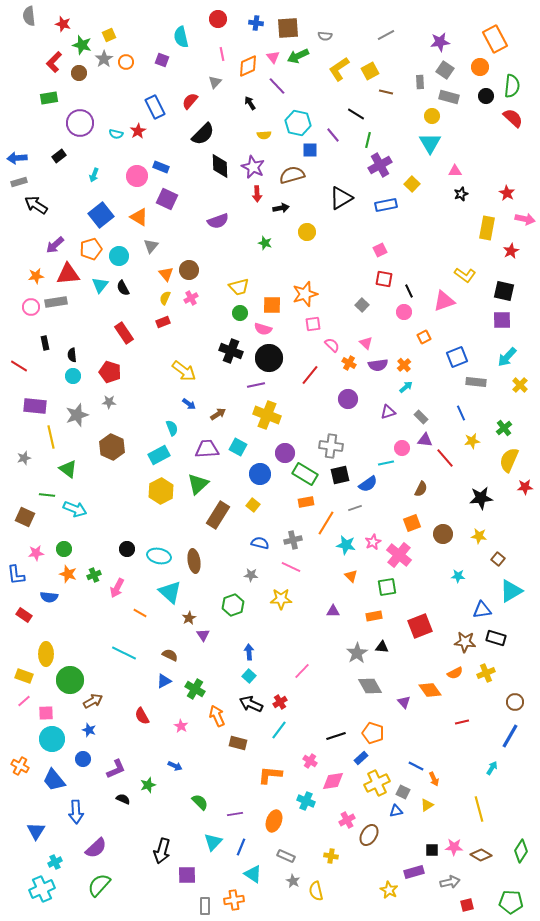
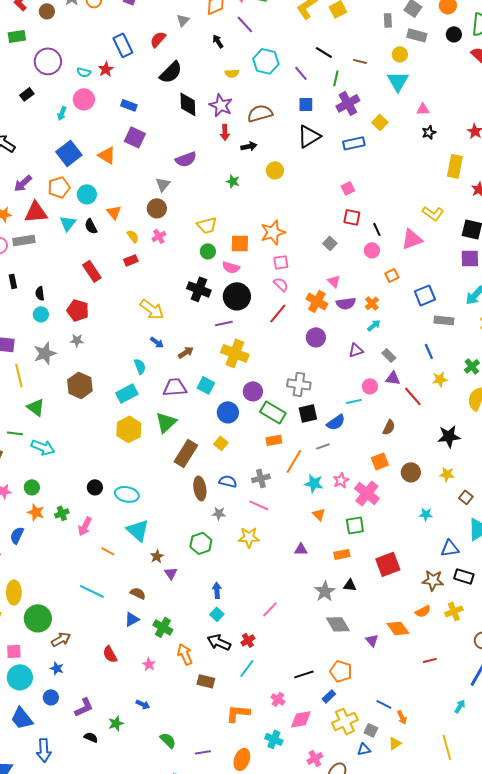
brown line: (386, 92) -> (360, 61), moved
blue square: (310, 150) -> (306, 104), moved
pink circle: (137, 176) -> (84, 99), moved
gray triangle: (151, 246) -> (163, 184), moved
orange triangle: (166, 274) -> (114, 212), moved
yellow semicircle: (165, 298) -> (133, 236), turned 120
pink semicircle: (332, 345) -> (281, 284), moved
orange cross: (349, 363) -> (317, 301), size x1.5
brown ellipse: (194, 561) -> (200, 488), moved
blue semicircle: (49, 597) -> (17, 535), turned 108

